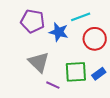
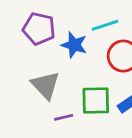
purple line: (53, 85) -> (64, 117), turned -40

